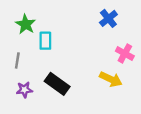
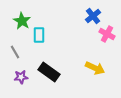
pink cross: (125, 53) -> (107, 34), moved
gray line: (17, 61) -> (15, 52), turned -40

